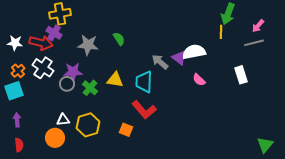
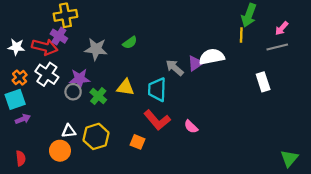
green semicircle: (119, 39) -> (130, 43), turned 88
purple triangle: (179, 58) -> (195, 63), turned 49
pink semicircle: (199, 80) -> (191, 127), moved
purple arrow: (17, 120) -> (23, 119), moved, turned 72

